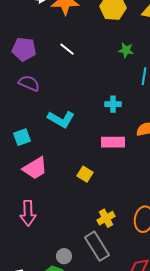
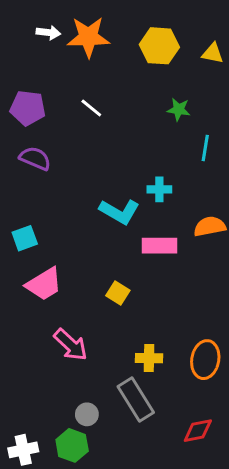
cyan L-shape: (61, 119) -> (119, 212), moved
pink arrow: (28, 213) -> (71, 345), moved, turned -45
yellow cross: (106, 218) -> (149, 358), turned 30

